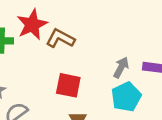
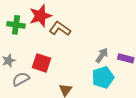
red square: (68, 85) -> (42, 63), moved

